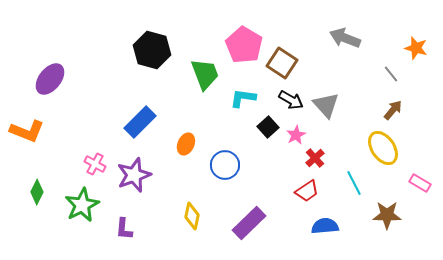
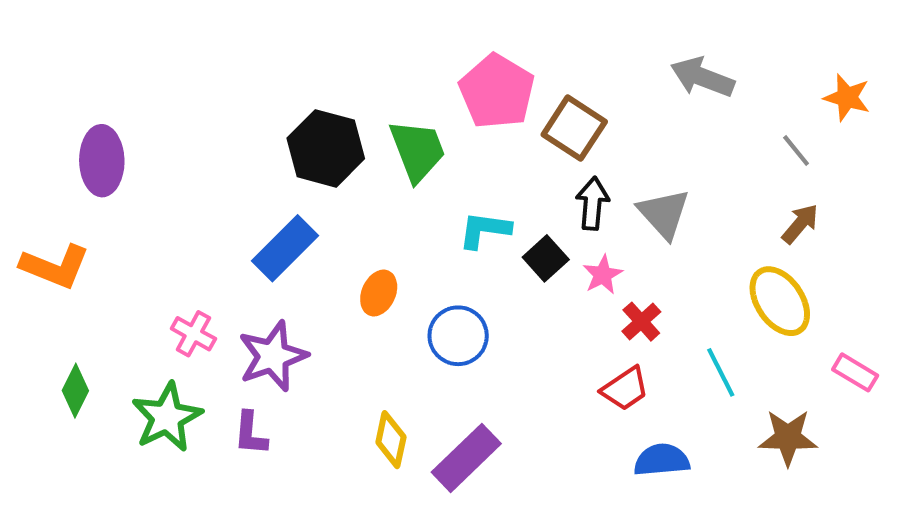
black hexagon: (152, 50) -> (326, 148), moved
purple ellipse: (50, 79) -> (102, 161), turned -40
cyan L-shape: (243, 98) -> (485, 230), moved
black arrow: (291, 100) -> (592, 203), turned -115
purple rectangle: (249, 223) -> (466, 458), moved
purple L-shape: (124, 229) -> (250, 433), moved

